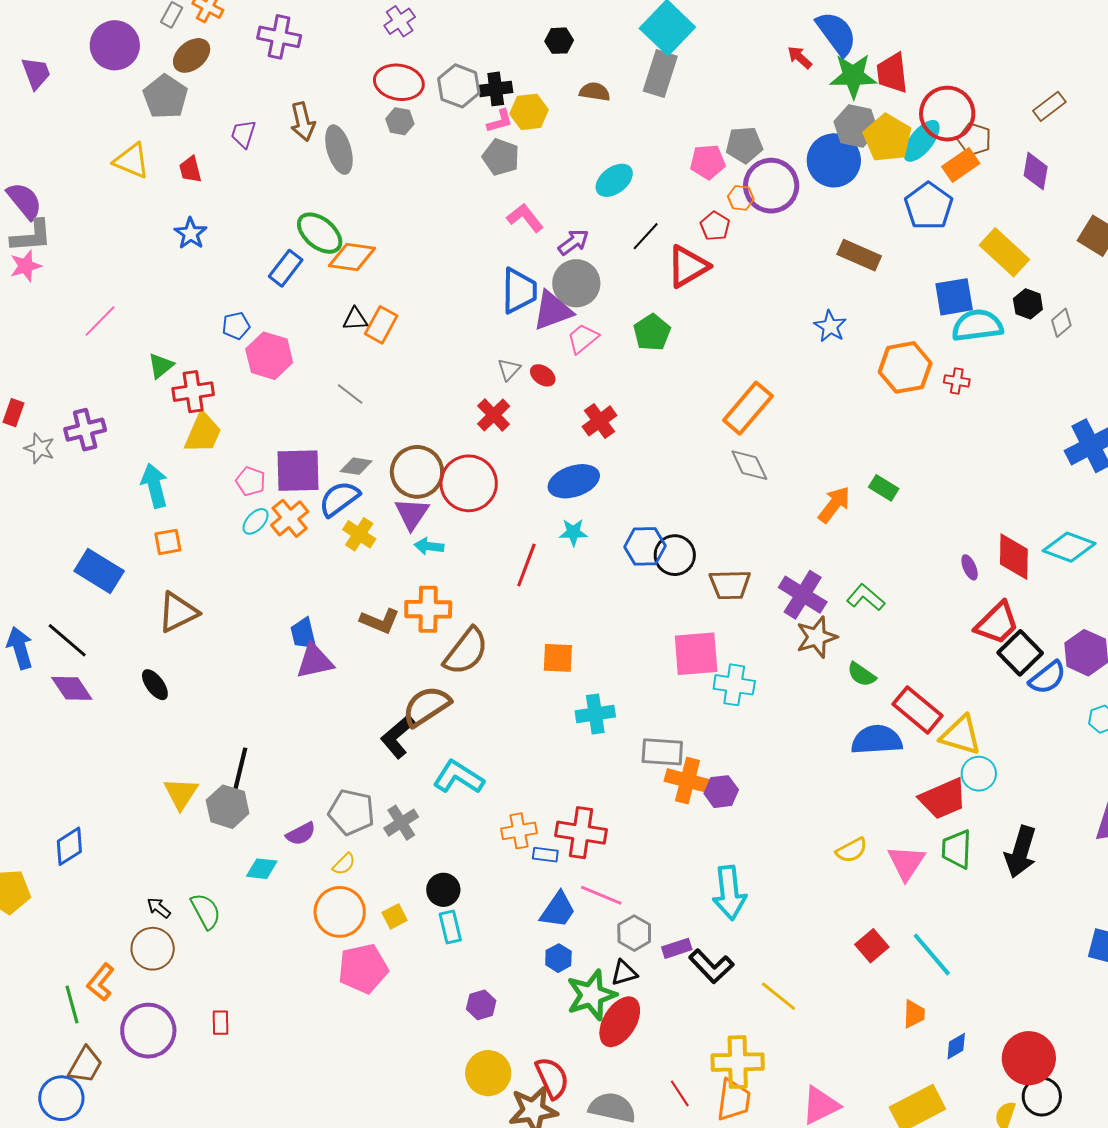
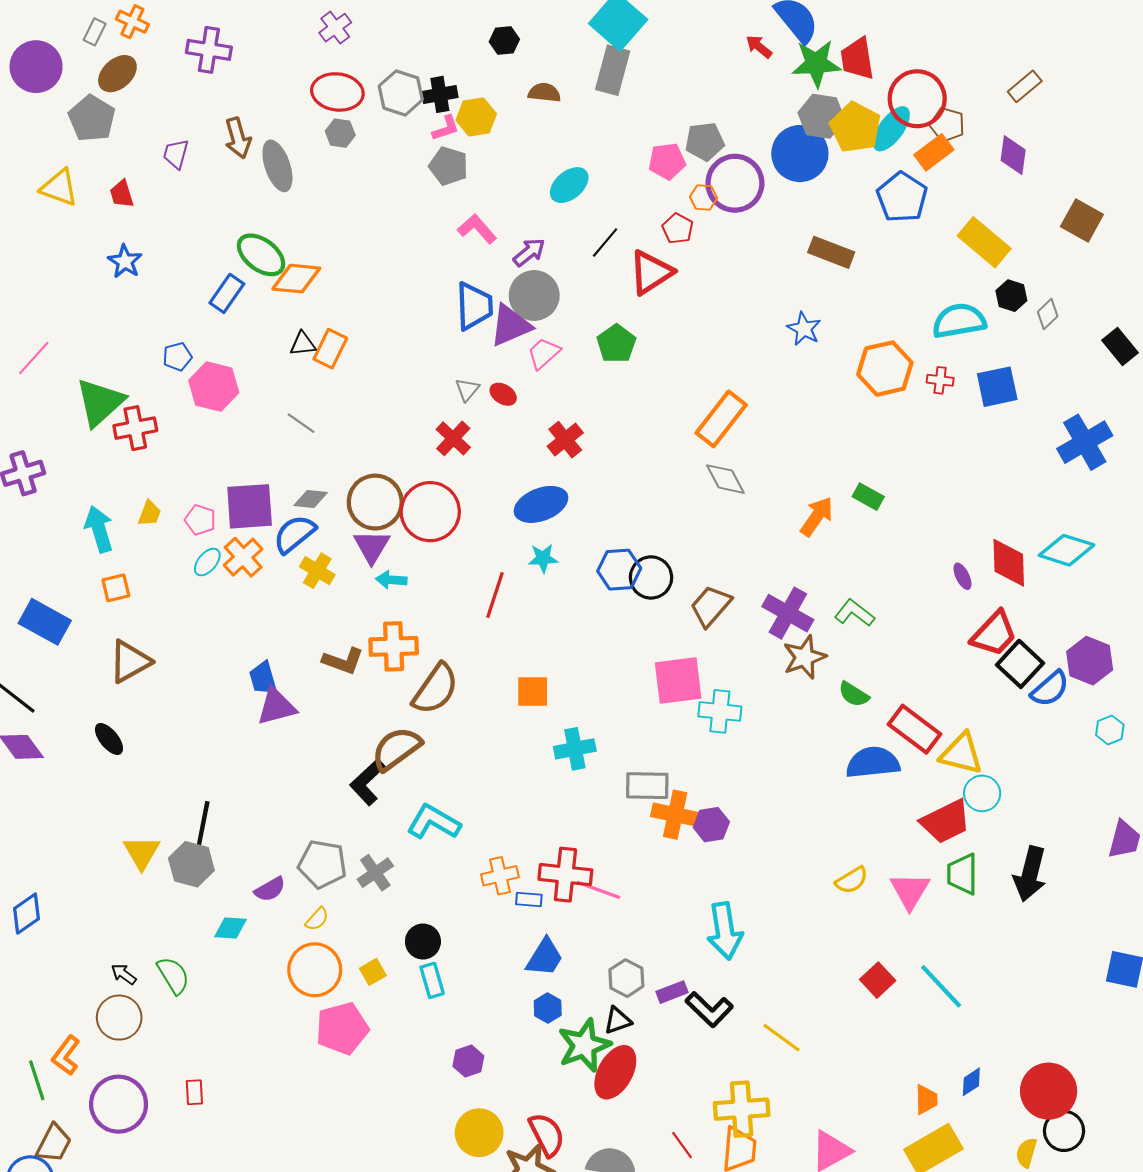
blue square: (954, 297) -> (997, 387), moved
green triangle: (161, 366) -> (100, 402), size x1.8
yellow trapezoid: (203, 433) -> (149, 513), moved, size x0.6
brown trapezoid: (730, 585) -> (711, 606), turned 135
pink line: (601, 895) -> (598, 890), moved
orange trapezoid: (914, 1014) -> (926, 1100), moved

